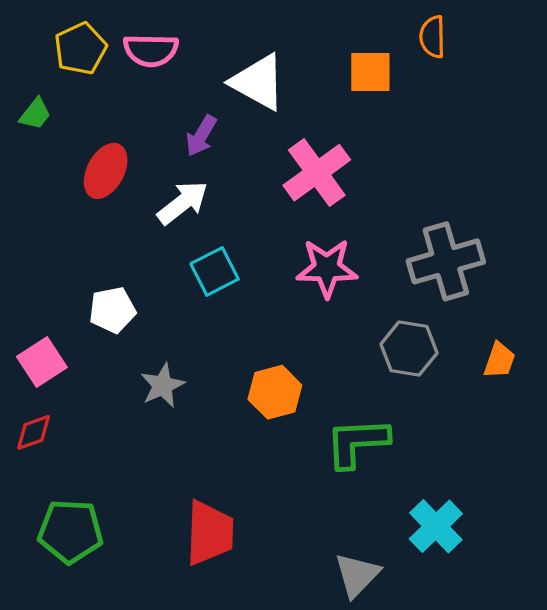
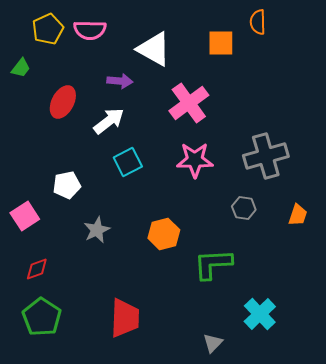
purple arrow: (201, 136) -> (120, 81), turned -115
gray hexagon: (409, 349) -> (244, 208), size x0.7
red diamond: (34, 432) -> (37, 269), moved
green pentagon: (70, 531) -> (42, 317), turned 30
gray triangle: (357, 575) -> (213, 343), size x0.7

